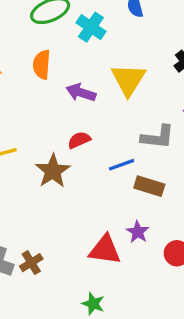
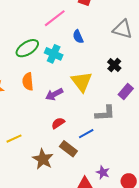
purple arrow: (81, 93) -> (54, 94), turned -36
brown star: (53, 171) -> (43, 159), moved
brown rectangle: (149, 186) -> (68, 149), moved, turned 30

